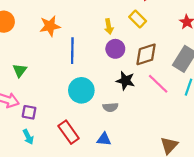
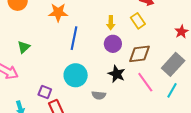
purple square: (29, 112) -> (45, 92), moved

